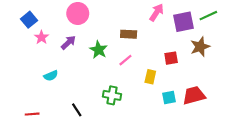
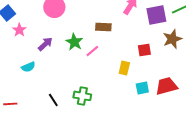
purple arrow: (68, 42) -> (45, 44), moved
pink line: (125, 60) -> (92, 51), moved
green cross: (112, 95) -> (82, 96), moved

